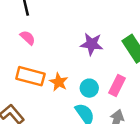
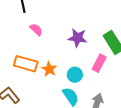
pink semicircle: (28, 38) -> (36, 30), moved
pink rectangle: (117, 85) -> (99, 63), moved

